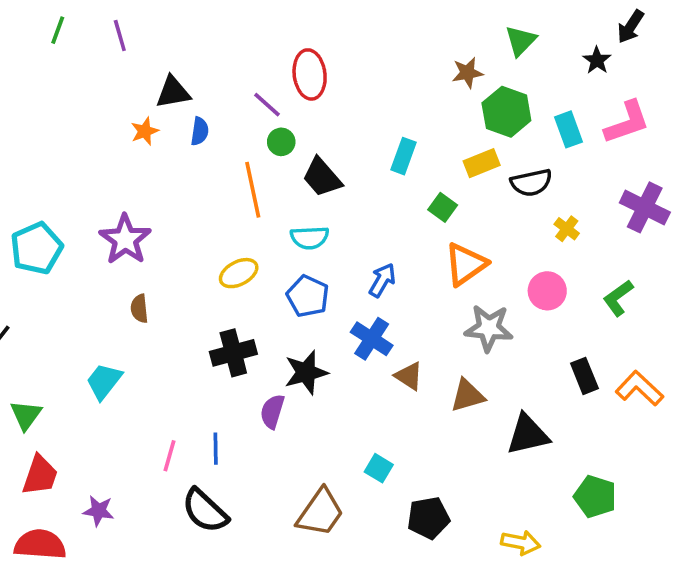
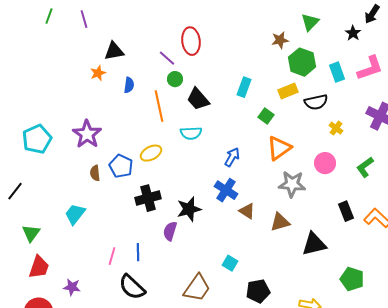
blue semicircle: (200, 131) -> (129, 85), moved
blue pentagon: (308, 296) -> (121, 166), moved

